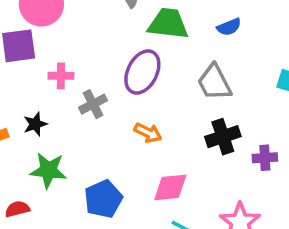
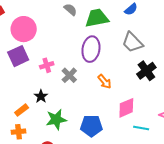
orange arrow: (148, 133) -> (104, 82), turned 42
blue pentagon: (103, 199) -> (91, 126), turned -30

